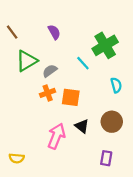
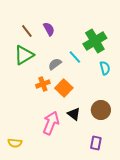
brown line: (12, 32) -> (27, 31), moved
gray semicircle: (50, 71) -> (55, 64), moved
cyan semicircle: (116, 85) -> (105, 68), moved
orange square: (71, 97) -> (64, 88), turned 36

